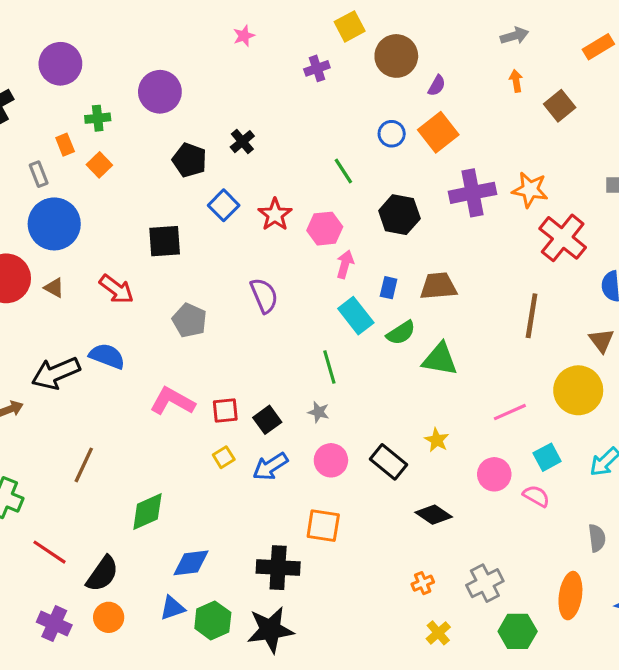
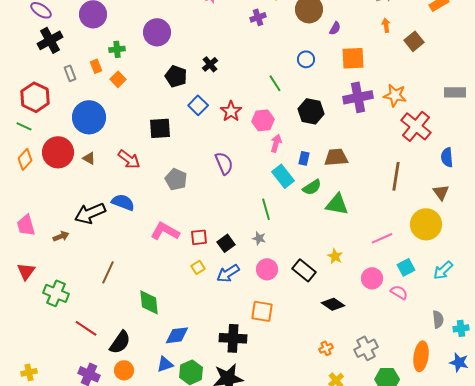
orange square: (438, 132) -> (353, 58), moved, turned 35
gray rectangle: (39, 174) -> (70, 73), moved
green diamond: (147, 512) -> (149, 302), turned -72

